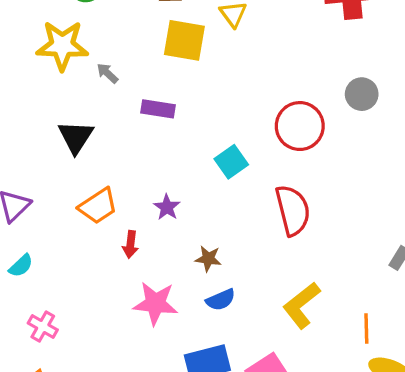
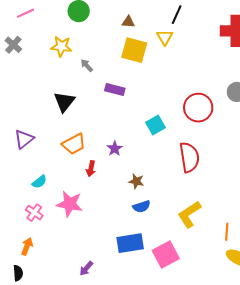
yellow star: (62, 45) -> (61, 46), size x0.7
cyan semicircle: (21, 266) -> (39, 182), moved
pink star: (155, 303) -> (70, 204), moved

